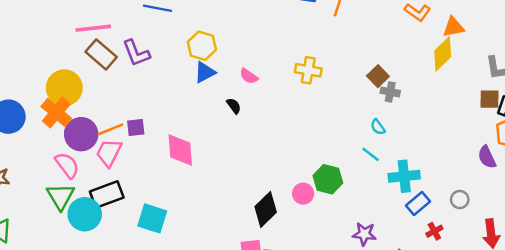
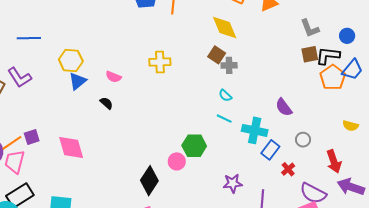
yellow diamond: (443, 54) -> (225, 28), moved, turned -56
purple semicircle: (487, 157) -> (284, 107), moved
cyan cross: (404, 176) -> (255, 130), turned 30

